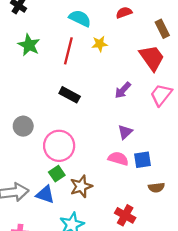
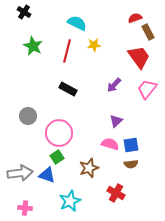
red semicircle: (124, 13) -> (135, 18), moved
brown star: (81, 186) -> (89, 168), moved
brown semicircle: (156, 188) -> (131, 164), moved

